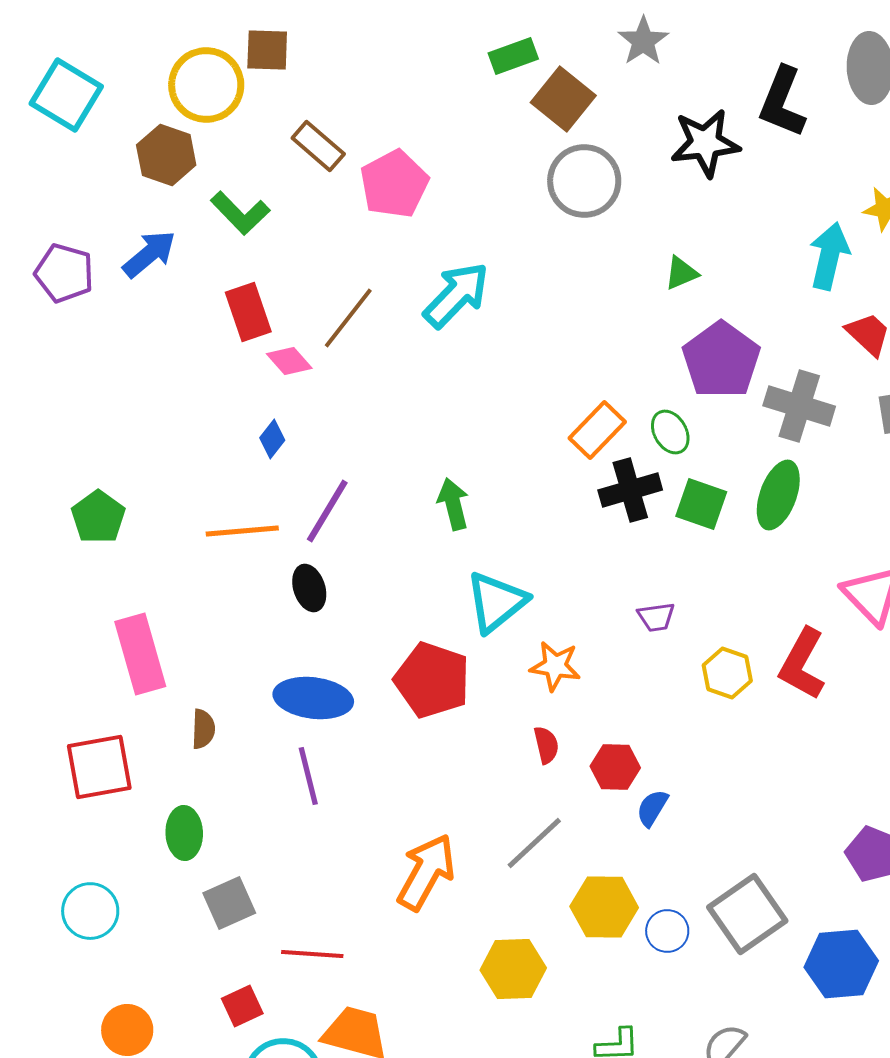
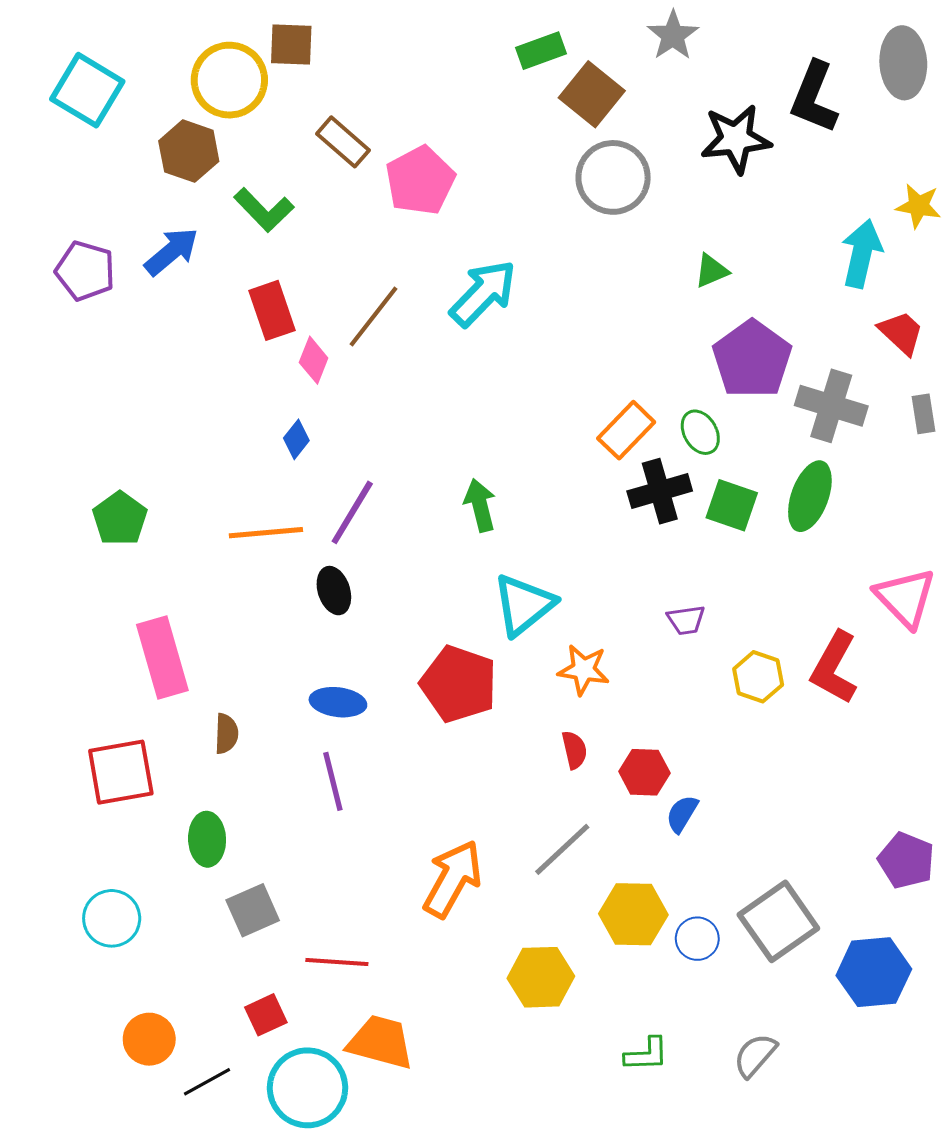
pink diamond: (289, 361) -> (314, 360), turned 63
blue ellipse: (313, 698) -> (338, 702), size x0.7

